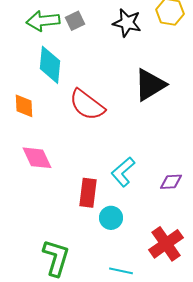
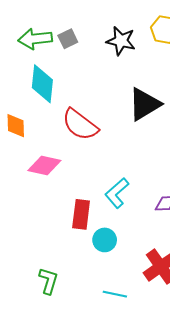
pink diamond: (37, 158) -> (44, 165), moved, turned -52
green L-shape: (56, 258) -> (48, 281), size x0.7

